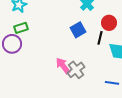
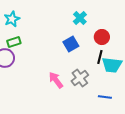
black line: (100, 38) -> (100, 57), moved
gray cross: (76, 70) -> (80, 78), moved

